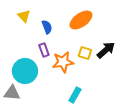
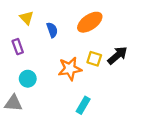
purple rectangle: (44, 50) -> (18, 47), moved
cyan circle: (25, 71) -> (28, 79), size x0.6

